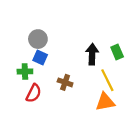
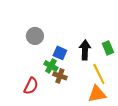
blue square: (40, 57) -> (60, 53), moved
green cross: (25, 72) -> (51, 66), moved, turned 32

